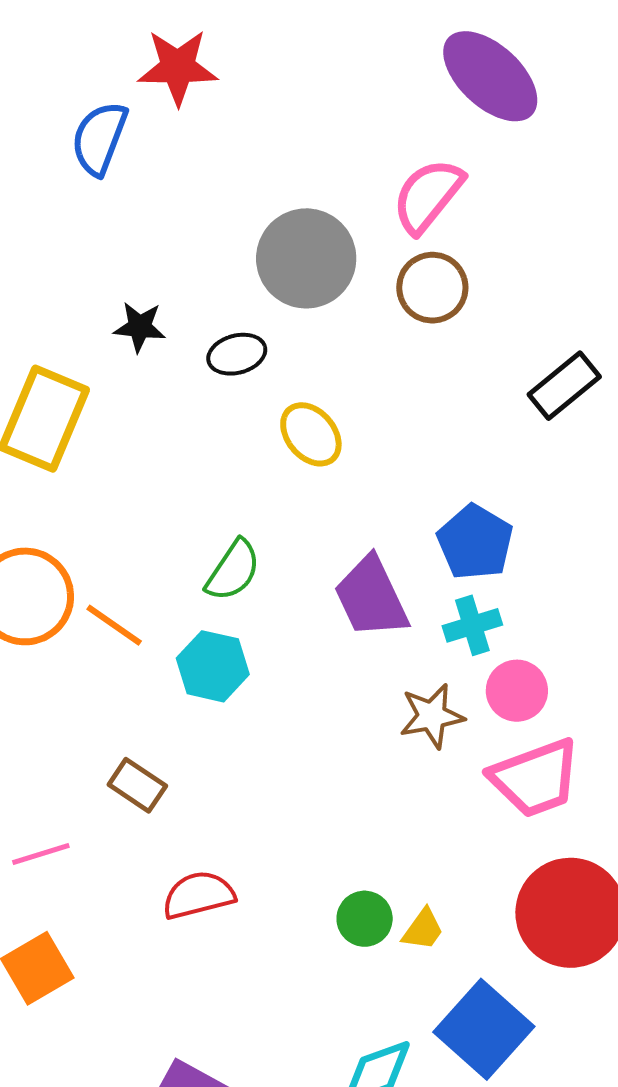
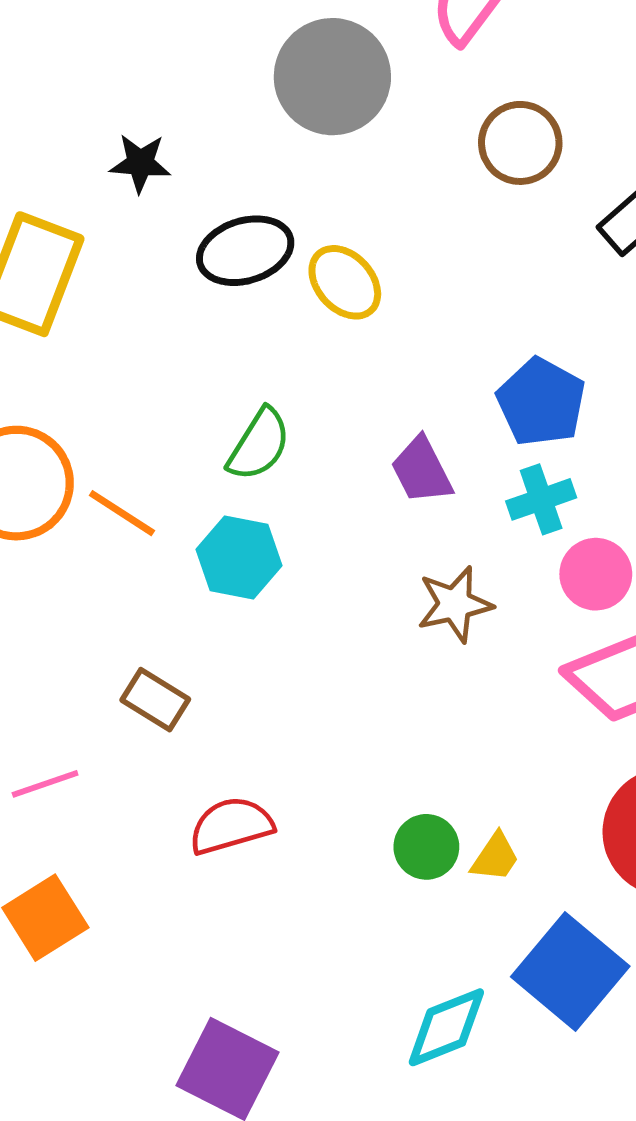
brown circle: (432, 288) -> (520, 143), moved
black ellipse: (237, 354) -> (245, 251), moved, size x1.4
purple trapezoid: (371, 597) -> (422, 470), size x0.7
brown star: (432, 716) -> (455, 604), moved

